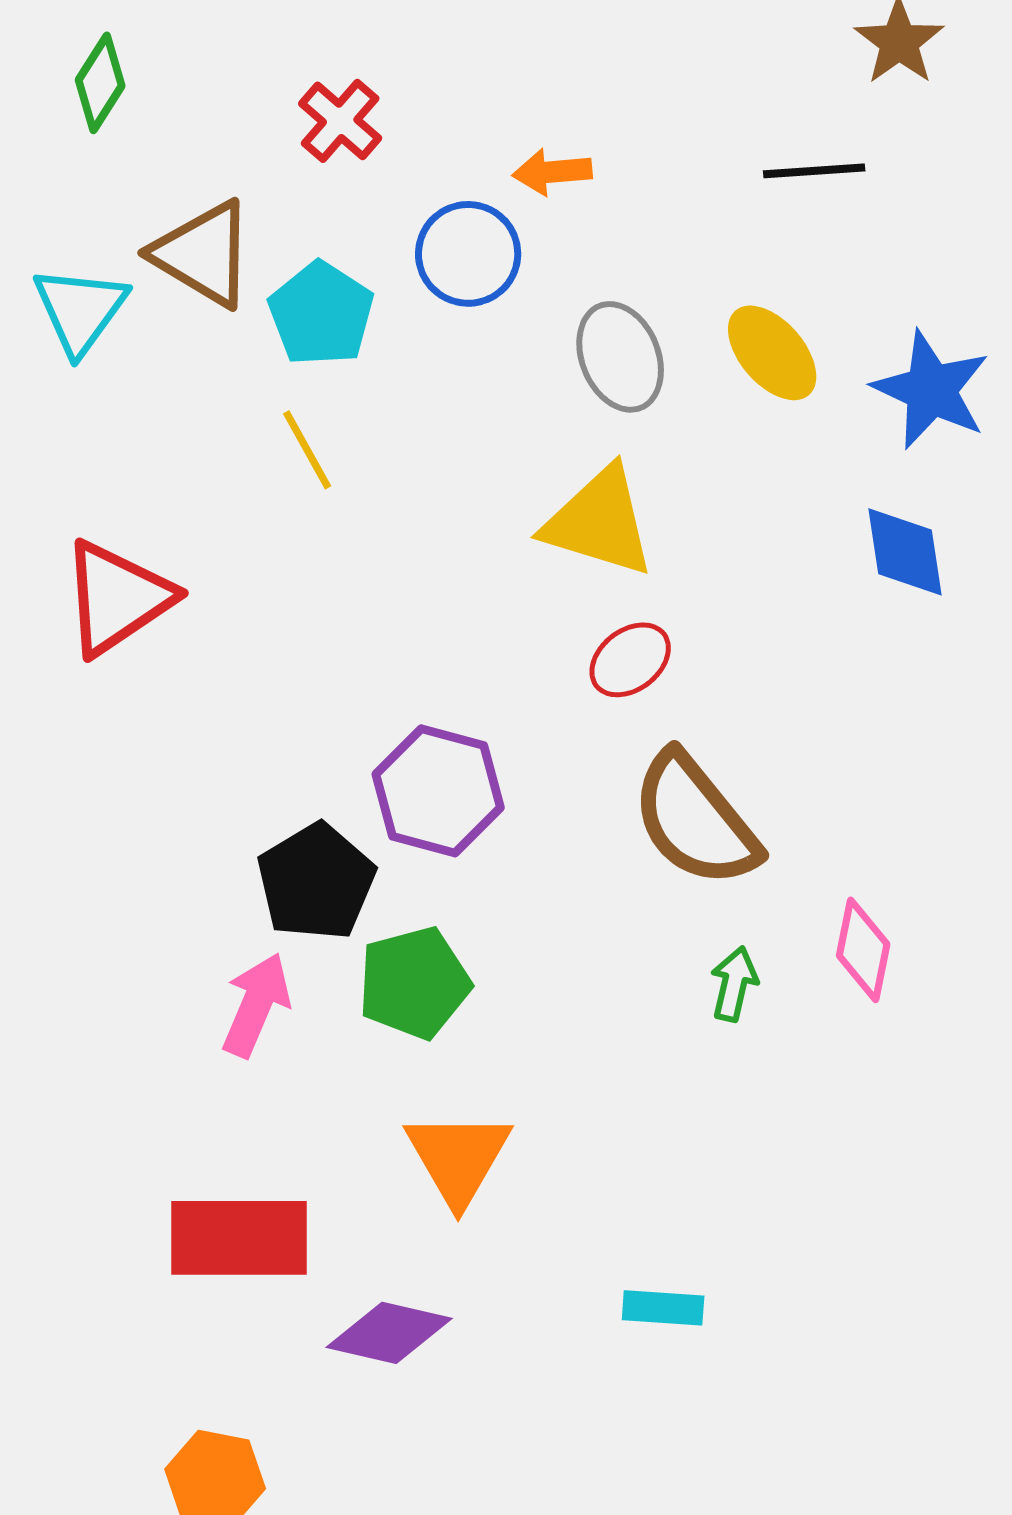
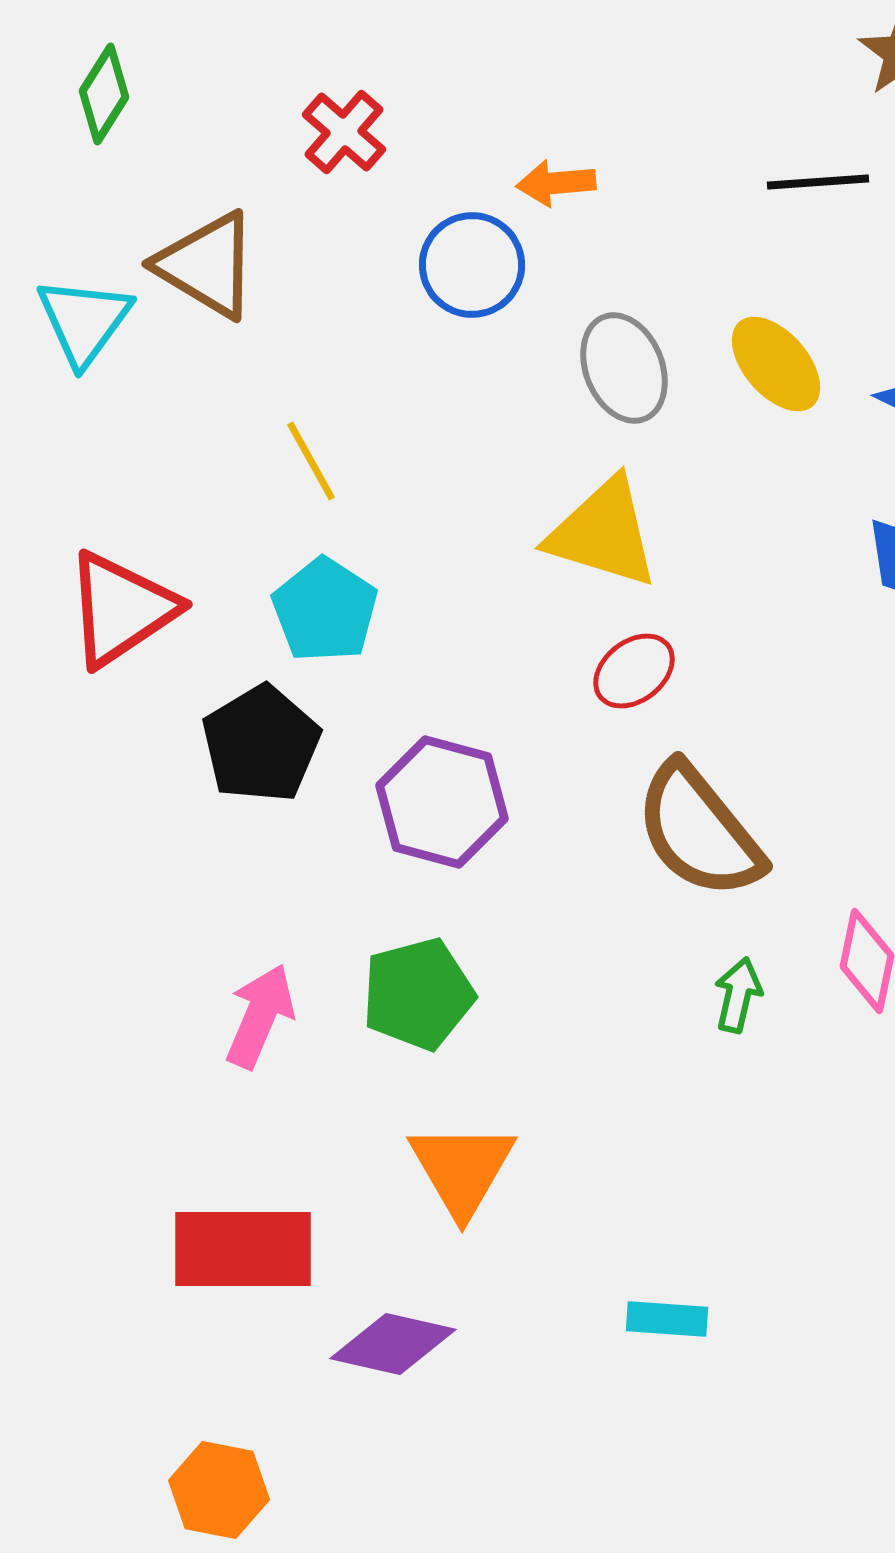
cyan pentagon: (321, 314) -> (325, 610), moved
black pentagon: (316, 882) -> (261, 744), moved

